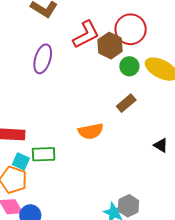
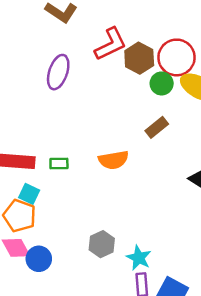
red circle: (131, 29) -> (177, 57), moved
green rectangle: (44, 154) -> (59, 164), moved, size x0.7
gray hexagon: (128, 206) -> (102, 244), moved

